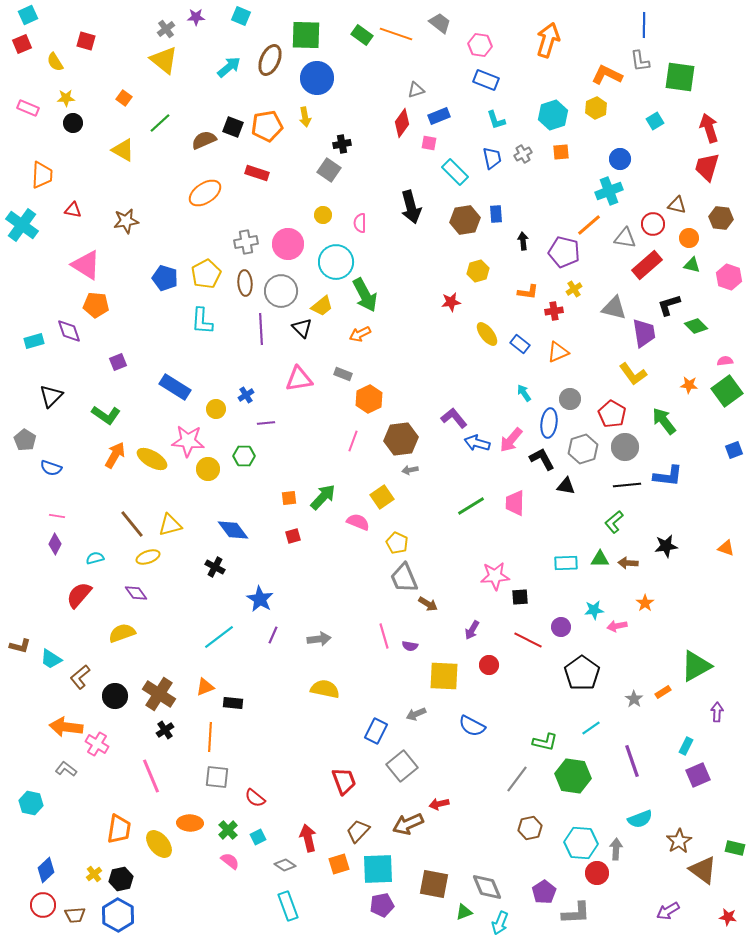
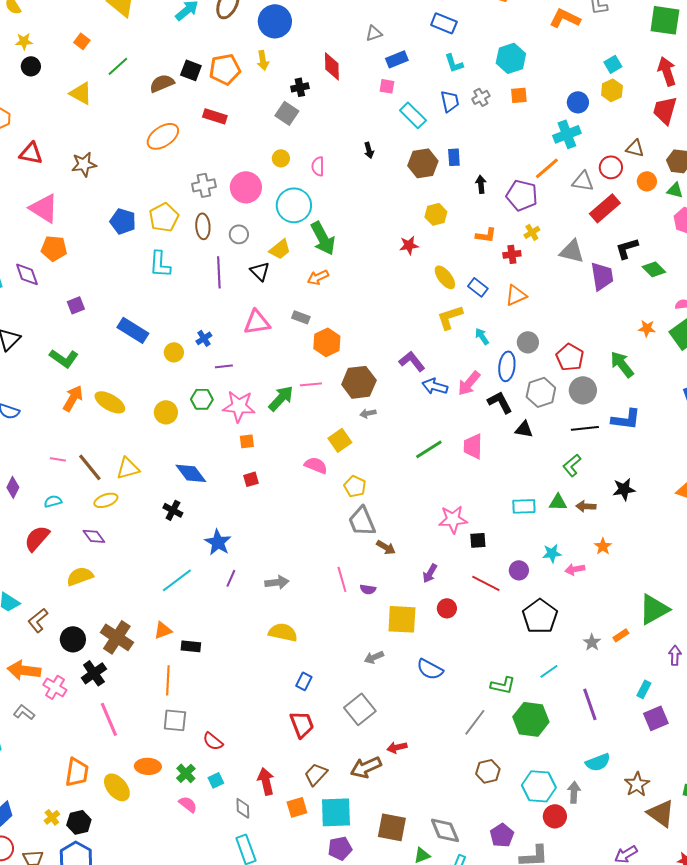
green square: (680, 77) -> (665, 20), moved
yellow hexagon: (596, 108) -> (612, 90), moved
red diamond: (402, 123) -> (332, 66), moved, turned -36
black arrow: (411, 207) -> (369, 150), size x0.5
red triangle: (73, 210) -> (31, 153), size x1.4
green triangle: (692, 265) -> (675, 190), moved
gray circle: (281, 291) -> (239, 234), size x0.6
yellow L-shape: (633, 374) -> (450, 317), moved, turned 108
pink star: (188, 441) -> (239, 406), moved
pink line: (353, 441) -> (311, 384), turned 65
green arrow: (323, 497) -> (281, 398), moved
pink line: (57, 516) -> (58, 459), moved
black cross: (165, 730) -> (94, 673), moved, size x1.4
blue rectangle: (376, 731) -> (304, 681), moved, size x0.7
gray diamond: (285, 865) -> (243, 808), turned 55

